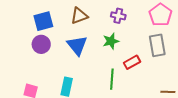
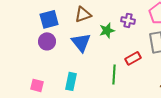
purple cross: (118, 16) -> (128, 20), moved
green star: (111, 41) -> (107, 30), moved

